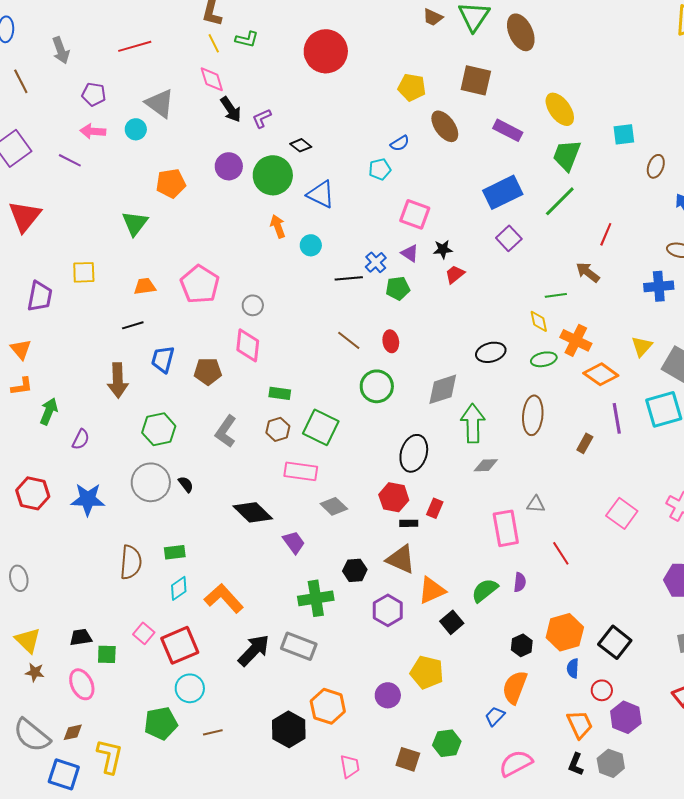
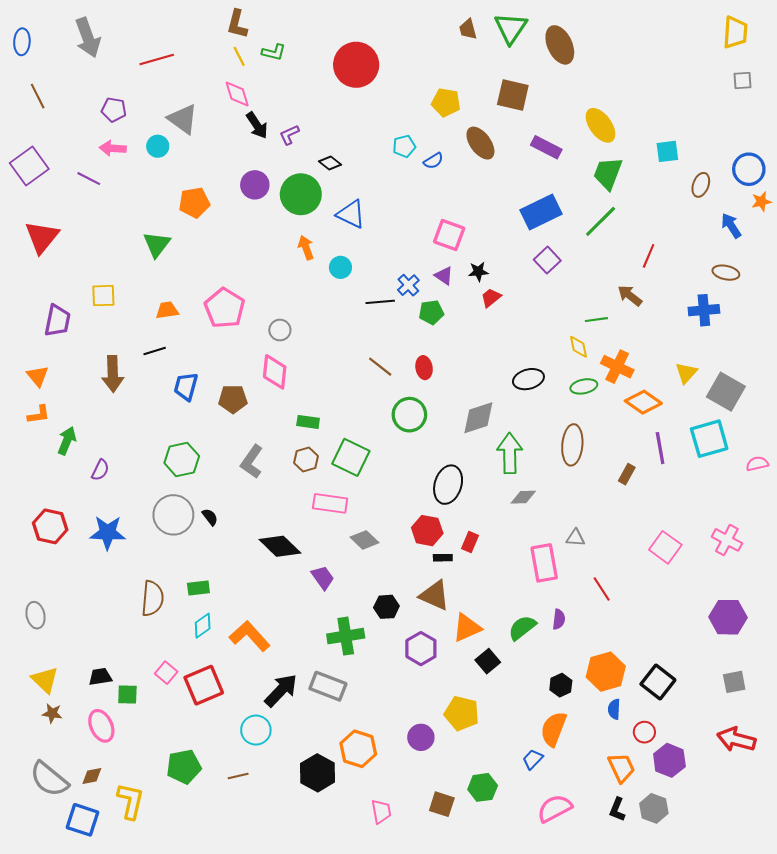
brown trapezoid: (433, 17) -> (468, 29), turned 50
gray arrow: (61, 50) -> (88, 38), moved, size x1.4
cyan pentagon: (380, 169) -> (404, 146), moved
brown arrow: (118, 380) -> (113, 374), moved
cyan circle: (190, 688) -> (256, 730), moved

